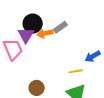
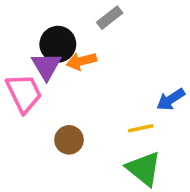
gray rectangle: (60, 27) -> (110, 18), moved
brown circle: (37, 88) -> (69, 140), moved

